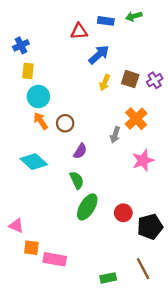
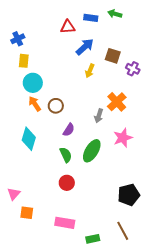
green arrow: (134, 16) -> (115, 14), turned 32
brown square: (130, 79) -> (113, 56), moved
purple cross: (155, 80) -> (133, 69), turned -32
cyan diamond: (34, 162) -> (29, 139), turned 65
green ellipse: (87, 207) -> (92, 151), moved
red circle: (123, 213) -> (67, 183), moved
pink triangle: (16, 226) -> (14, 194), turned 48
pink rectangle: (55, 259) -> (65, 223), moved

